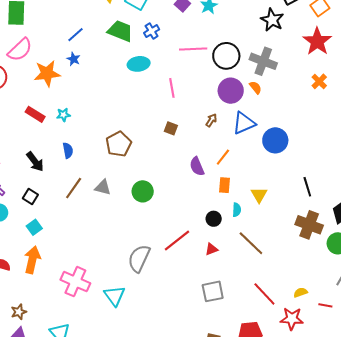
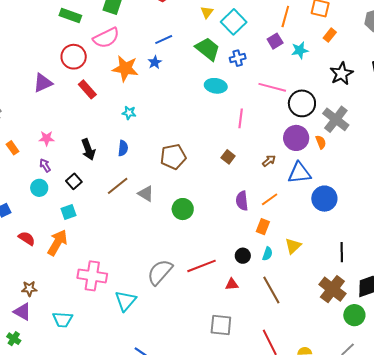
black star: (272, 20) -> (342, 74), moved
red rectangle: (35, 114) -> (87, 89), moved
pink cross: (75, 282) -> (92, 276), turned -32

